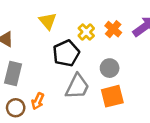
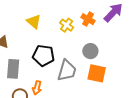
black pentagon: (66, 53) -> (44, 56), moved, turned -30
orange square: (112, 96) -> (97, 73), turned 36

